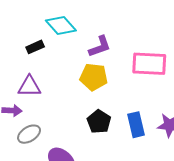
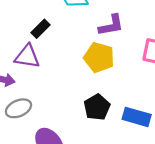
black rectangle: (35, 47) -> (40, 29), moved, turned -30
blue rectangle: (136, 125) -> (137, 117), turned -70

